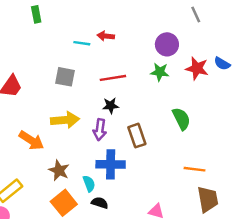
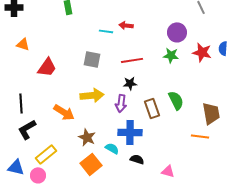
blue semicircle: (222, 64) -> (223, 48), turned 64
green semicircle: (181, 119) -> (176, 100), moved
cyan semicircle: (89, 184) -> (112, 148), turned -40
brown trapezoid: (208, 199) -> (211, 113), moved
black semicircle: (100, 203) -> (137, 159), moved

